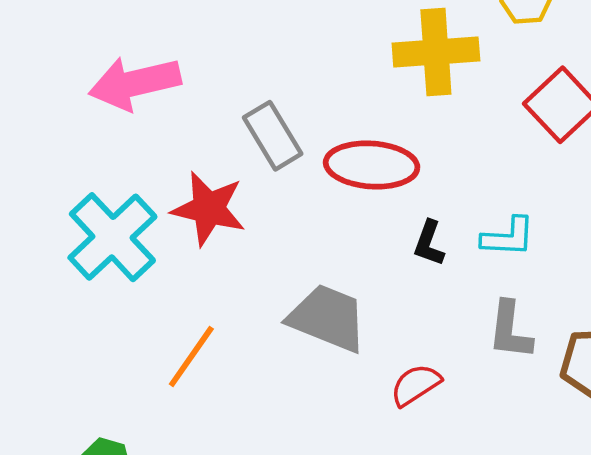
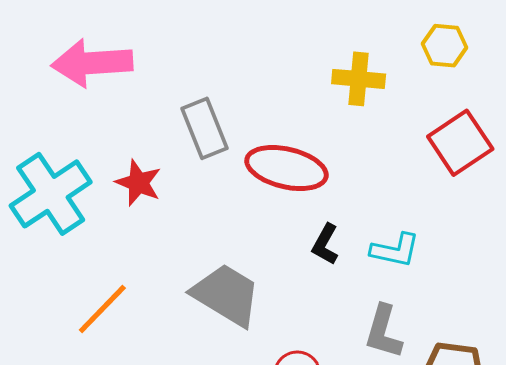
yellow cross: (436, 52) -> (359, 79), size x0.7
red star: (209, 209) -> (138, 183), size x0.7

